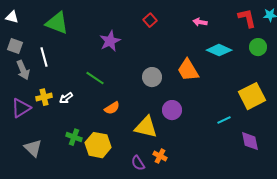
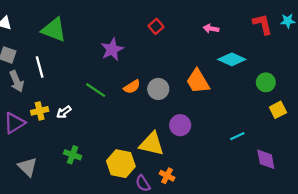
green circle: (258, 47) -> (266, 82), moved
yellow square: (252, 96) -> (278, 110), moved, size x0.6
orange semicircle: (112, 108) -> (132, 87), moved
yellow hexagon: (98, 145) -> (121, 164), moved

